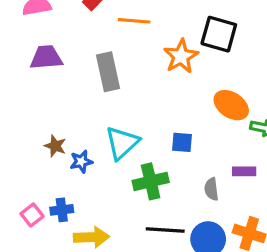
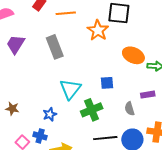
purple trapezoid: (46, 57) -> (16, 44), turned -45
brown star: (55, 146) -> (12, 109), moved
blue star: (81, 162) -> (50, 114), moved
blue cross: (62, 210) -> (40, 136), turned 32

